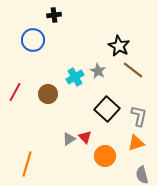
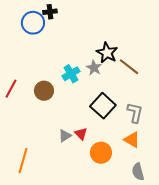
blue circle: (33, 40) -> (33, 23), moved
black star: (119, 46) -> (107, 53), moved
orange triangle: (136, 143) -> (132, 140), turned 48

